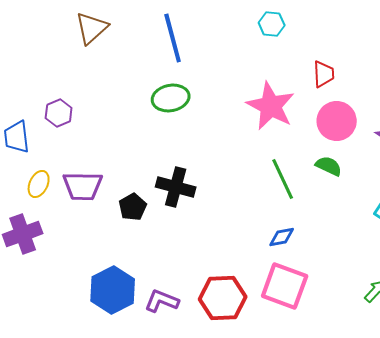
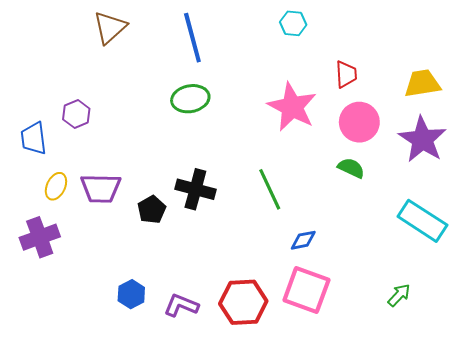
green line: (283, 179) -> (270, 189), moved
blue hexagon: (113, 290) -> (131, 294), size x0.6

